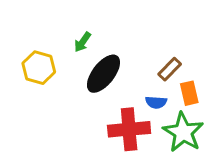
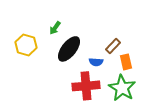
blue semicircle: (156, 102) -> (96, 62), moved

